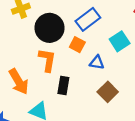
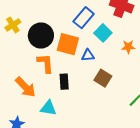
blue rectangle: (88, 19) -> (84, 18), moved
orange square: (77, 45) -> (68, 44), size x1.6

